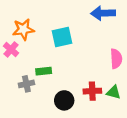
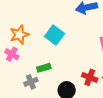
cyan square: (62, 37) -> (54, 35), turned -30
red cross: (92, 91) -> (90, 77), turned 35

